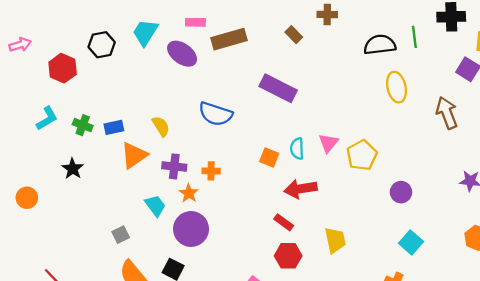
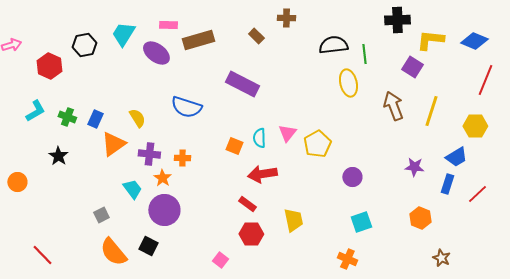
green line: (414, 37) -> (364, 54), moved
blue rectangle: (114, 127) -> (95, 119), turned -54
cyan square: (411, 242) -> (361, 222), turned 30

